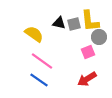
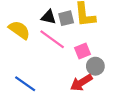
gray circle: (99, 37) -> (95, 66), moved
pink line: (42, 61) -> (52, 39), moved

